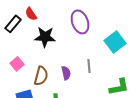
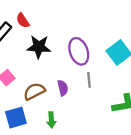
purple ellipse: (80, 22) -> (79, 51), moved
brown semicircle: (41, 76) -> (34, 91), turned -132

